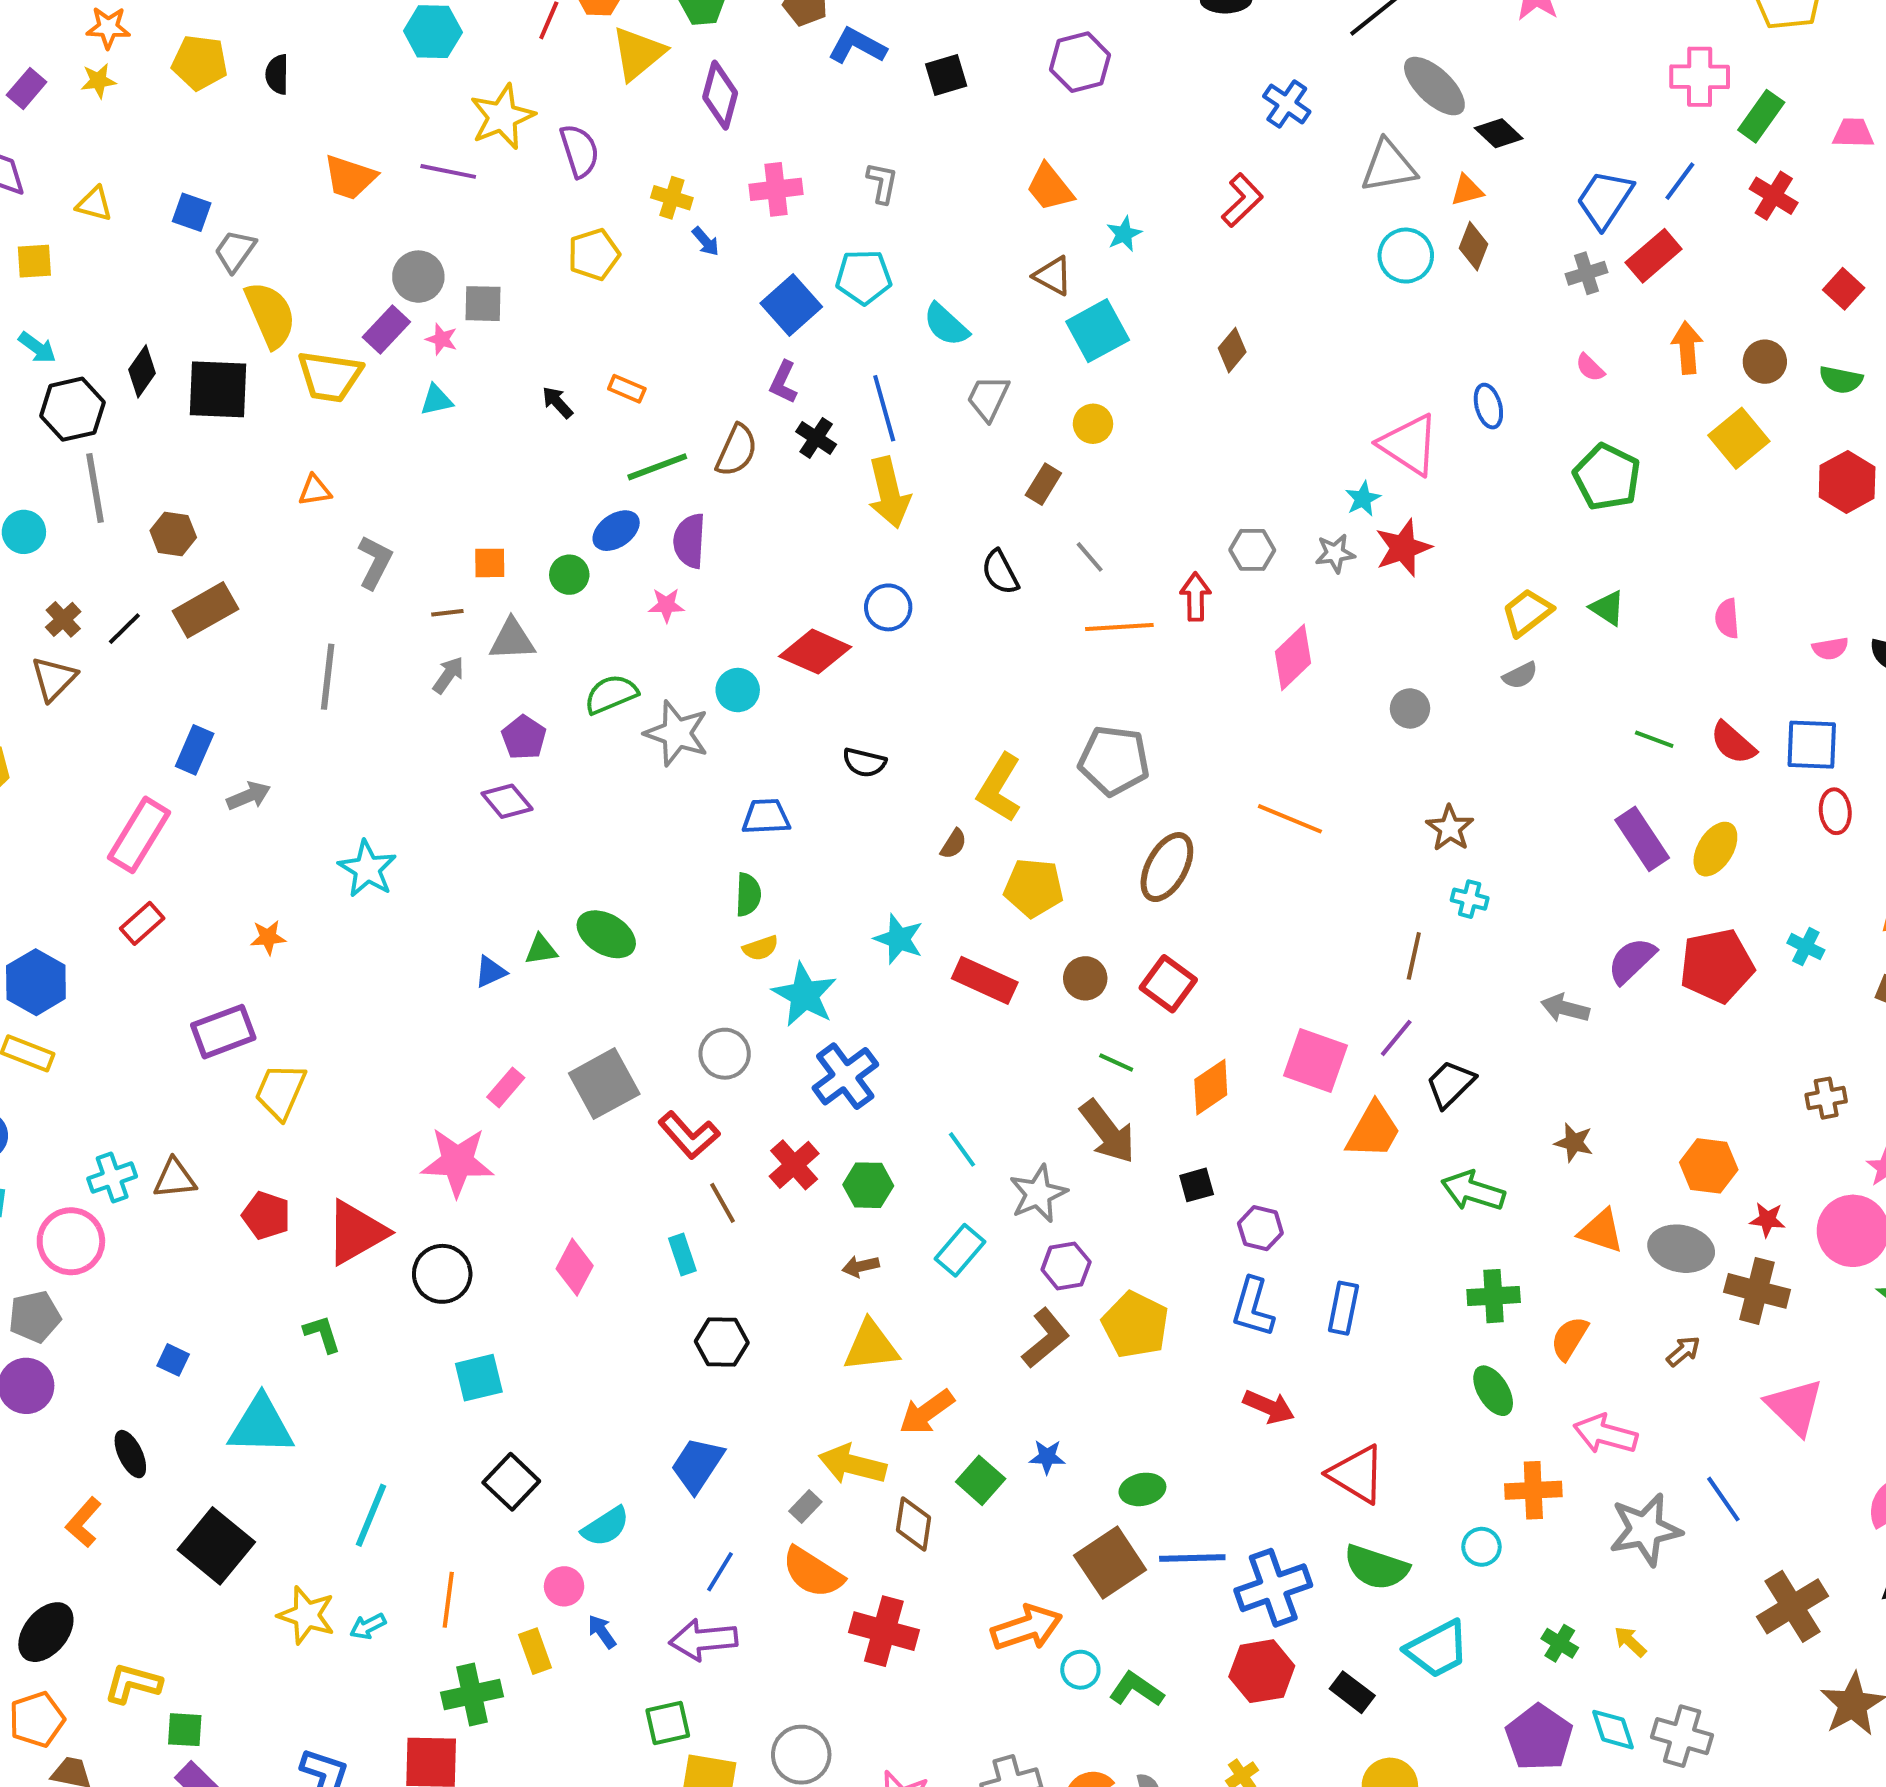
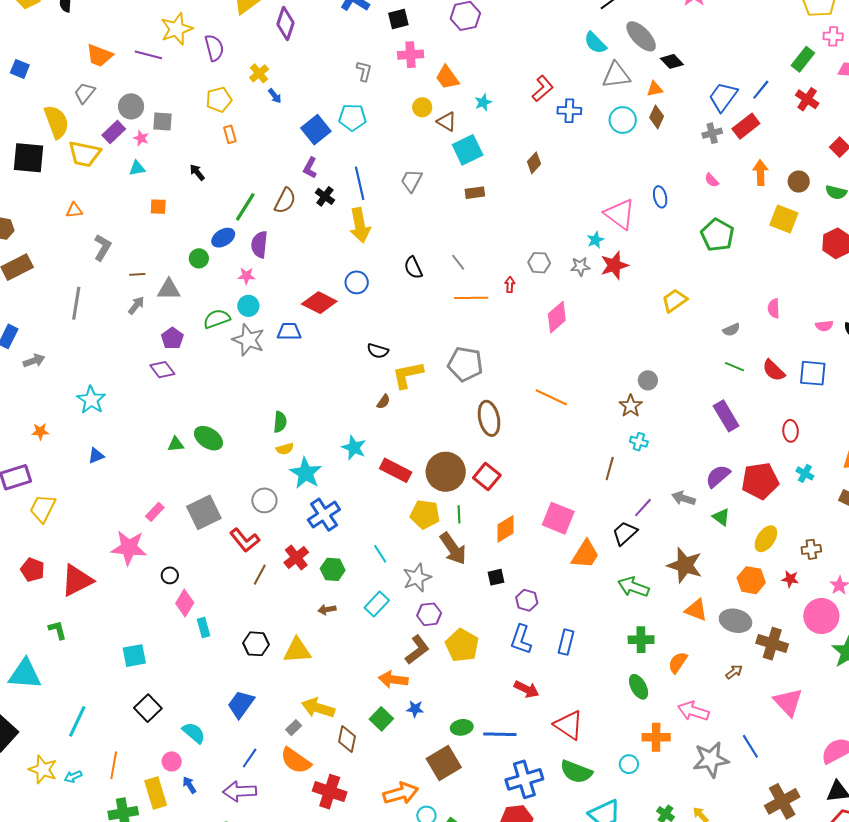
pink cross: (1700, 77) -> (833, 36), moved, size x0.7
blue cross: (1287, 104) -> (569, 111), moved, turned -35
pink cross: (776, 189) -> (411, 55), moved
yellow cross: (672, 198) -> (259, 73), turned 30
gray trapezoid: (235, 251) -> (85, 93), moved
cyan semicircle: (946, 325) -> (595, 43), moved
orange rectangle: (627, 389) -> (230, 134), moved, turned 48
yellow circle: (1093, 424) -> (422, 107), moved
yellow square: (1739, 438) -> (784, 219), turned -32
green line: (657, 467) -> (245, 207), turned -40
brown rectangle: (1043, 484) -> (475, 193), moved, turned 48
orange square: (490, 563) -> (158, 207), moved
red arrow: (1196, 597) -> (510, 285), size x0.7
green triangle: (1607, 608) -> (721, 517), moved
gray semicircle: (1520, 675) -> (731, 330), moved
cyan circle: (738, 690) -> (248, 306), moved
gray circle: (1410, 708) -> (648, 380), moved
black semicircle: (864, 762) -> (378, 351), moved
yellow L-shape: (999, 788) -> (408, 375), turned 44
red ellipse: (1835, 811) -> (791, 431), moved
blue trapezoid: (766, 817) -> (289, 332), moved
yellow ellipse: (1715, 849) -> (766, 539), moved
brown ellipse: (1167, 867) -> (489, 418), turned -44
yellow pentagon: (1034, 888) -> (425, 514), moved
blue triangle: (490, 972) -> (96, 456), moved
brown circle: (1085, 978) -> (446, 472), size x1.8
purple line: (1396, 1038) -> (643, 508), moved
green line: (1116, 1062) -> (459, 514), turned 60
brown star: (1574, 1142) -> (685, 565), size x1.8
brown line: (723, 1203) -> (260, 575), turned 55
red star: (1767, 1220) -> (790, 579), moved
cyan rectangle: (682, 1255) -> (203, 627), moved
black circle: (442, 1274) -> (170, 575), moved, size x0.6
yellow triangle: (871, 1346) -> (297, 650), moved
orange arrow: (927, 1412) -> (393, 679), moved, turned 40
cyan semicircle: (606, 1527) -> (194, 733), turned -110
blue line: (1192, 1558) -> (500, 734), moved
yellow rectangle: (535, 1651) -> (156, 793), size x1.4

